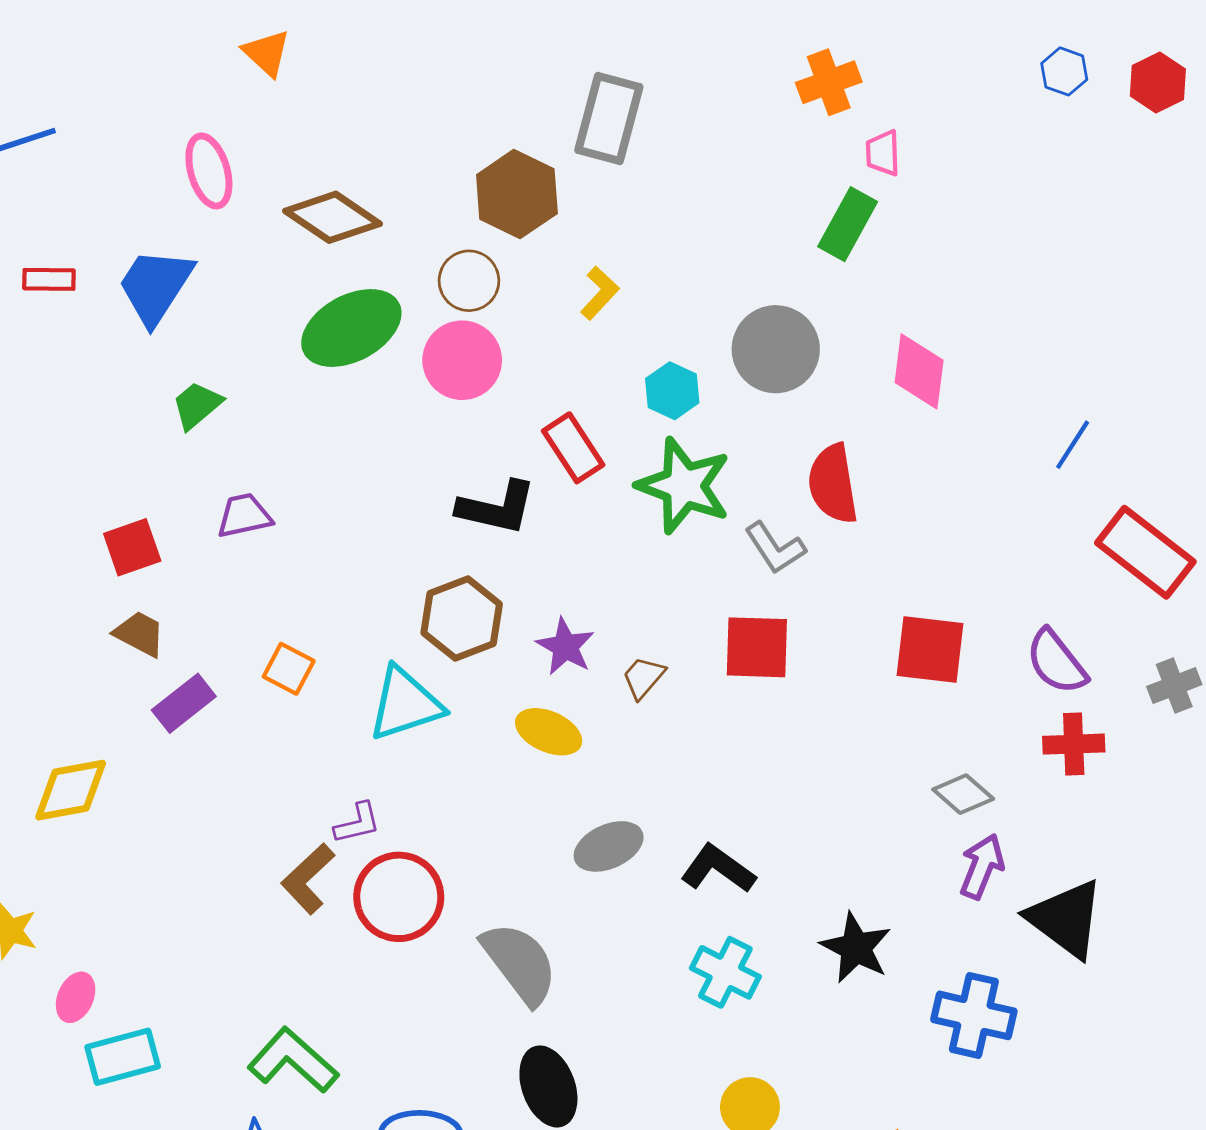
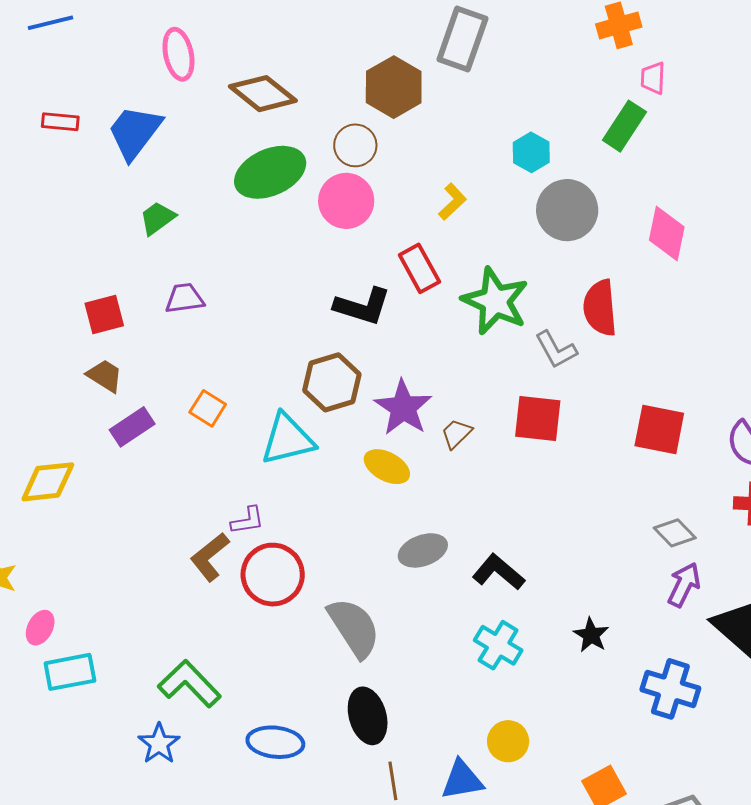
yellow L-shape: (600, 293) -> (452, 202), moved
cyan hexagon: (672, 391) -> (531, 152), moved
purple star: (565, 647) -> (403, 408), size x1.4
black star: (856, 948) -> (591, 635), size x0.7

